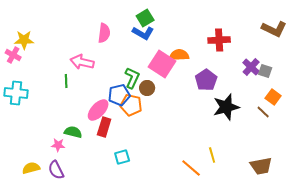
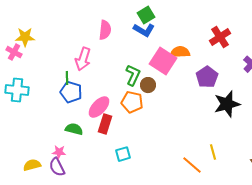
red cross: (219, 40) -> (220, 37), turned -30
pink arrow: (82, 62) -> (83, 59), turned -85
blue pentagon: (119, 95) -> (71, 92), moved, turned 30
pink star: (58, 145) -> (59, 152), moved

